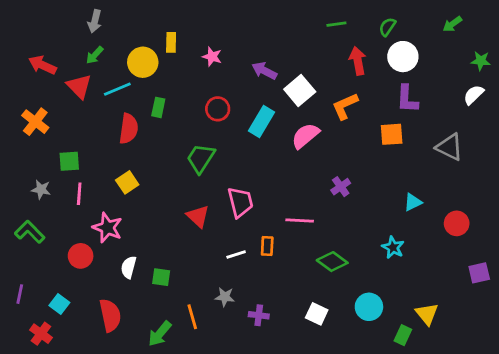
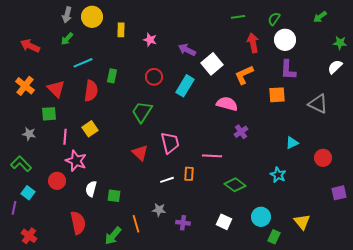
yellow circle: (143, 62) -> (92, 17), moved
red triangle: (79, 86) -> (56, 89), moved
pink semicircle: (305, 136) -> (227, 104), moved, turned 55
pink line: (79, 194) -> (65, 137), moved
cyan square: (59, 304) -> (28, 193), moved
green rectangle: (403, 335) -> (274, 237), moved

